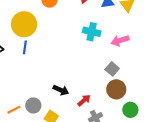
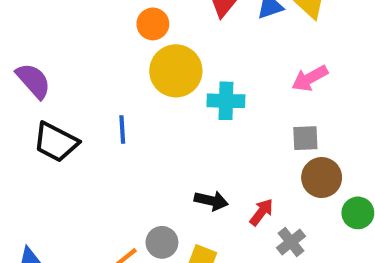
yellow circle: (24, 24) -> (176, 71), moved
cyan cross: (92, 32) -> (226, 101), moved
gray square: (112, 69) -> (305, 138), turned -32

